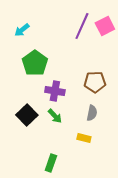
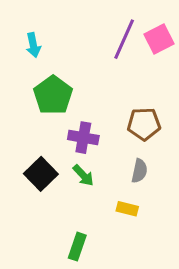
cyan arrow: (22, 30) -> (33, 45), turned -63

